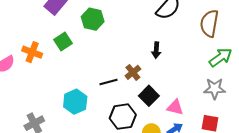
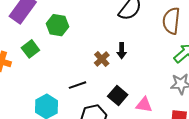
brown cross: (133, 72) -> (102, 59), moved

